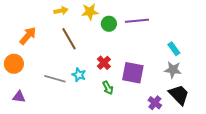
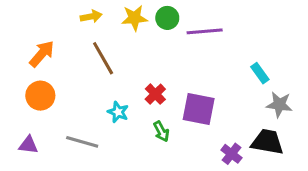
green circle: (109, 24) -> (167, 18), moved
orange circle: (14, 64) -> (40, 96), moved
gray star: (173, 70) -> (279, 105), moved
gray line: (55, 79) -> (82, 142), moved
black trapezoid: (179, 95) -> (267, 142), turned -35

